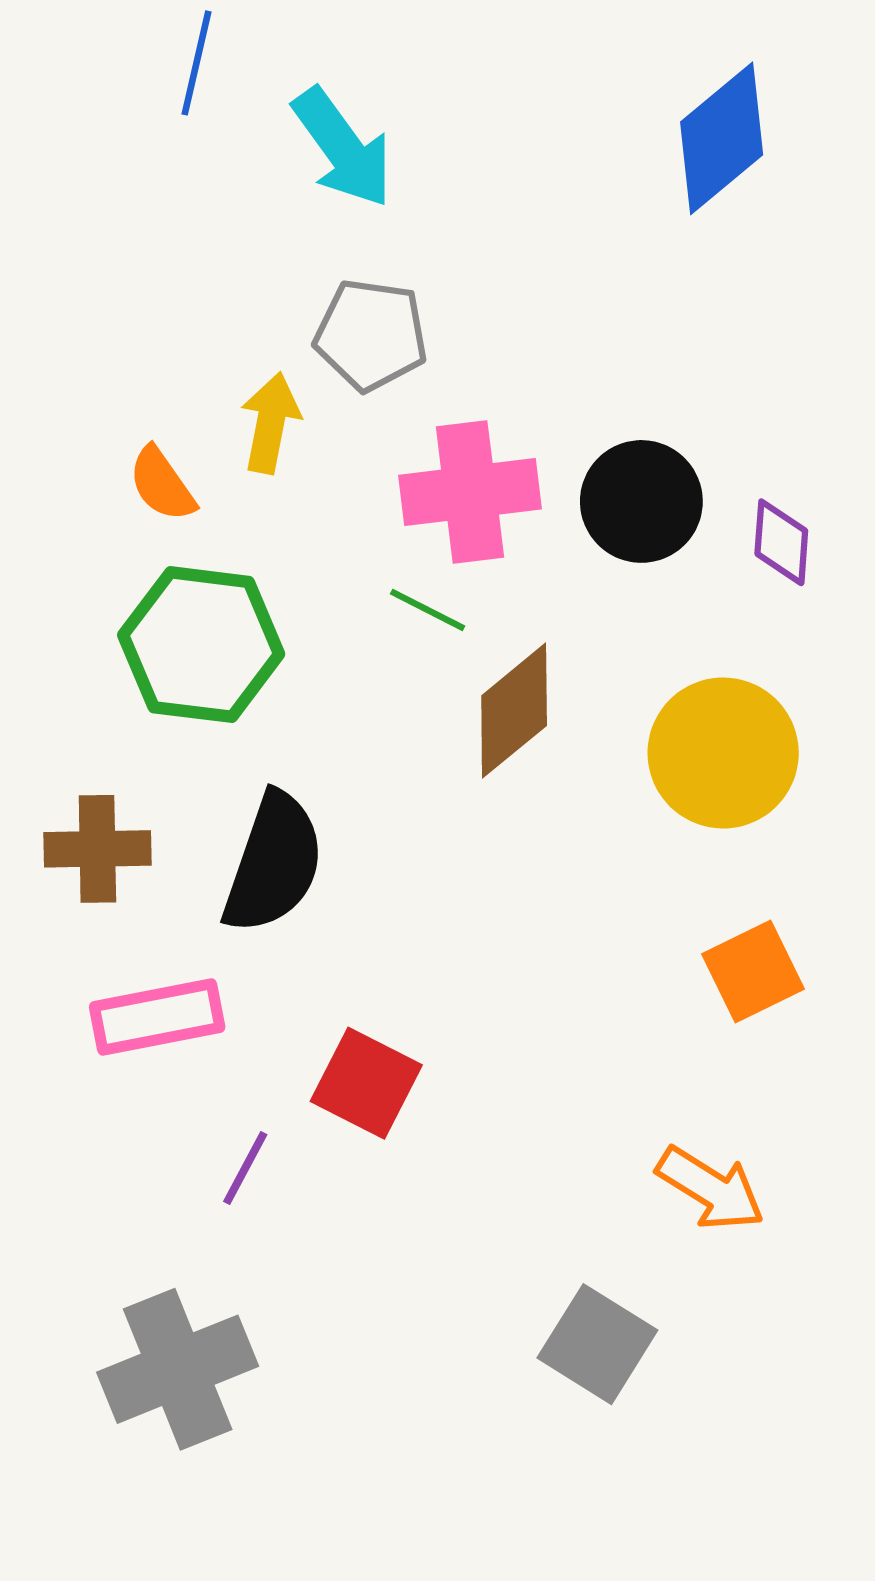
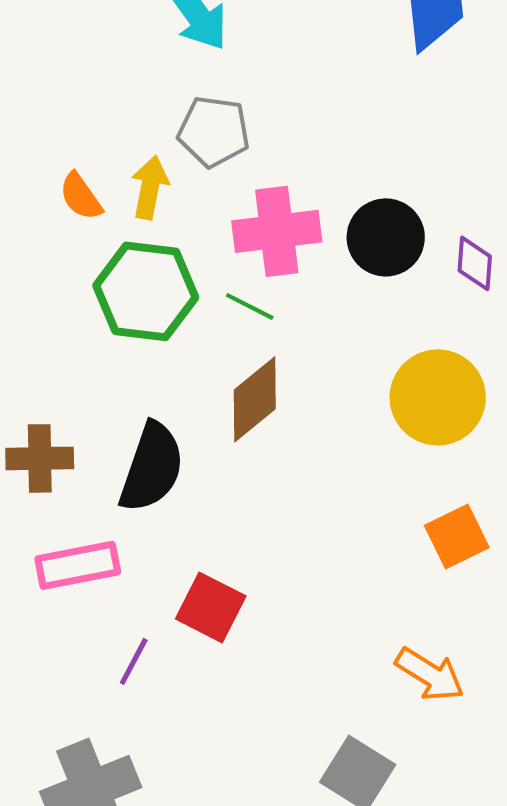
orange semicircle: (162, 484) -> (81, 196), moved
green hexagon: (201, 645) -> (146, 291), moved
brown diamond: (514, 711) -> (255, 399), moved

